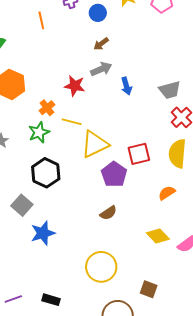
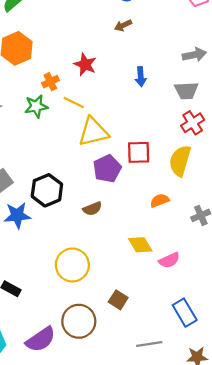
gray arrow: (101, 69) -> (194, 55), moved
black hexagon: (46, 173) -> (47, 190), moved

